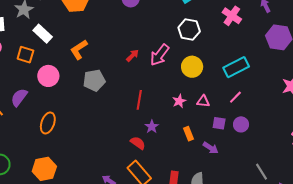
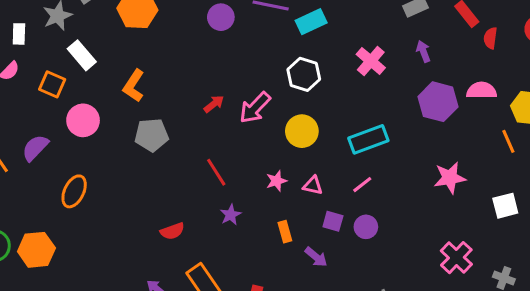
orange L-shape: (79, 50) -> (134, 86), turned -30
red line: (139, 100) -> (216, 172), turned -48
red semicircle: (138, 143) -> (172, 231), moved, turned 119
orange hexagon: (44, 169) -> (36, 250), moved

